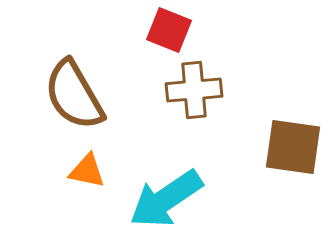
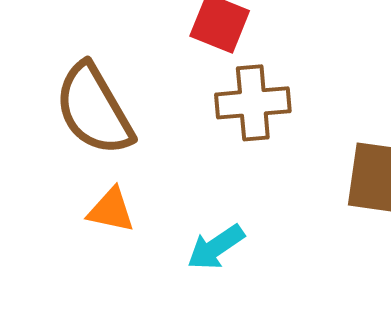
cyan arrow: (166, 199) -> (216, 247), size x0.6

